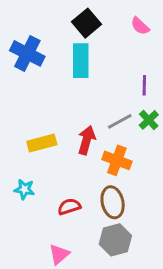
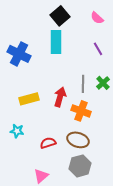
blue cross: (27, 53) -> (19, 54), moved
purple line: (144, 85) -> (98, 49), moved, turned -32
gray line: (120, 121) -> (83, 84), turned -60
brown ellipse: (113, 202) -> (78, 140), turned -60

